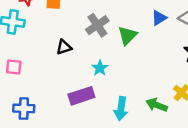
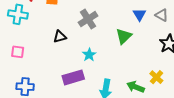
blue triangle: (159, 18) -> (140, 15), turned -32
green triangle: (127, 35) -> (124, 36), moved

